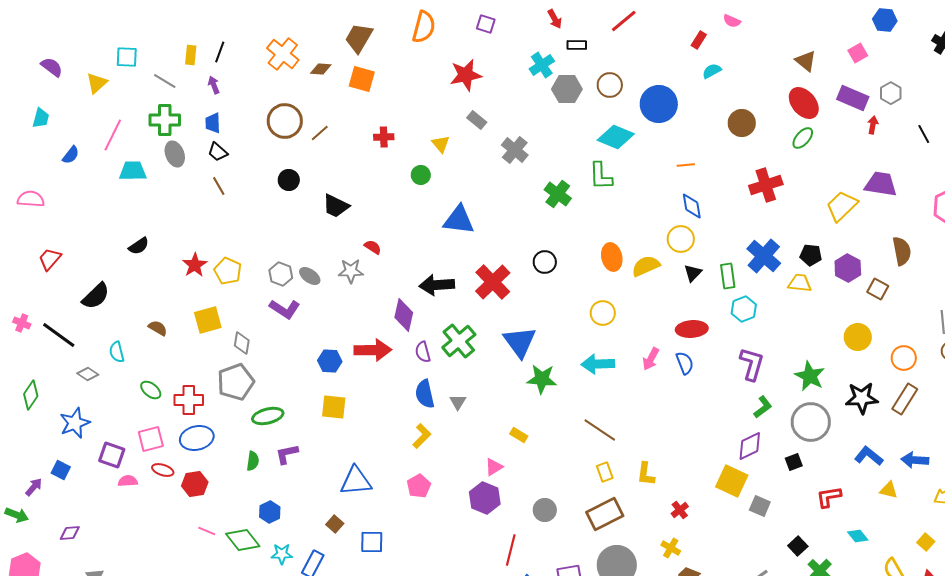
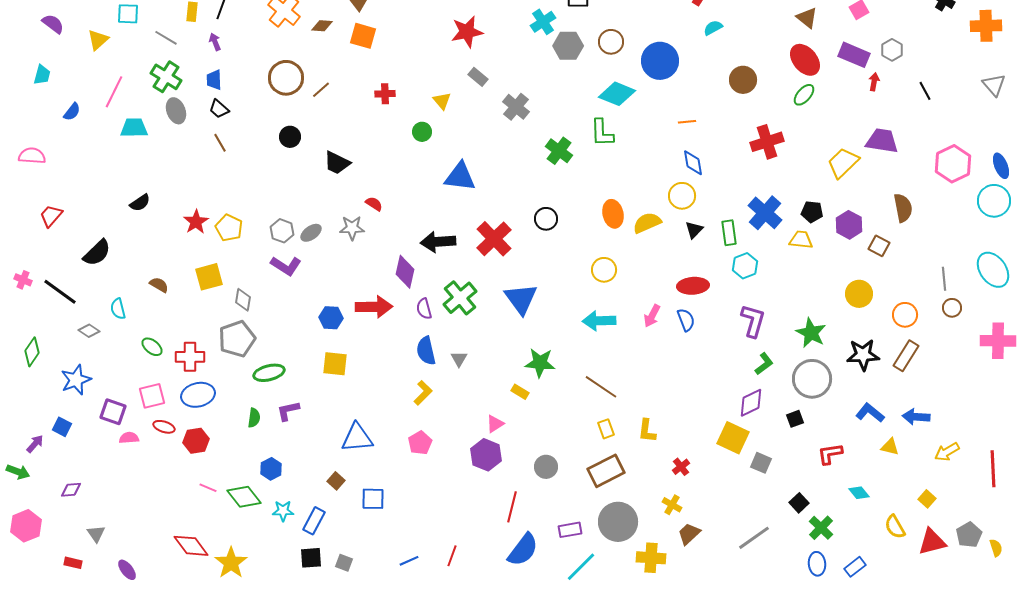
green cross: (165, 120) -> (166, 77), turned 32
gray ellipse: (310, 276) -> (311, 233), turned -70
green star: (542, 379) -> (540, 363), moved

